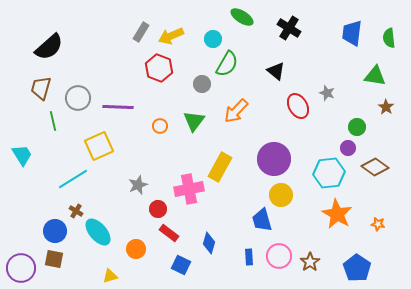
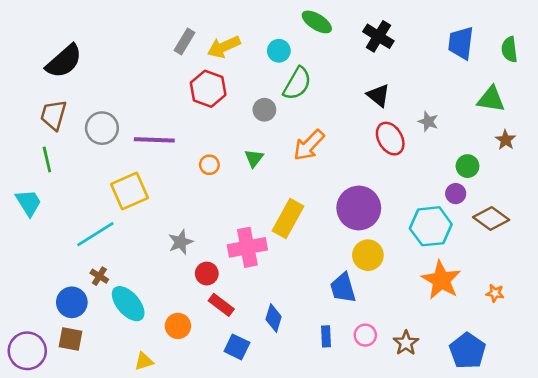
black triangle: (276, 71) -> (378, 95), moved
green line: (53, 121) -> (47, 160), moved
green triangle: (194, 121) -> (254, 158), size x0.7
pink circle: (279, 256) -> (365, 335), size x0.7

